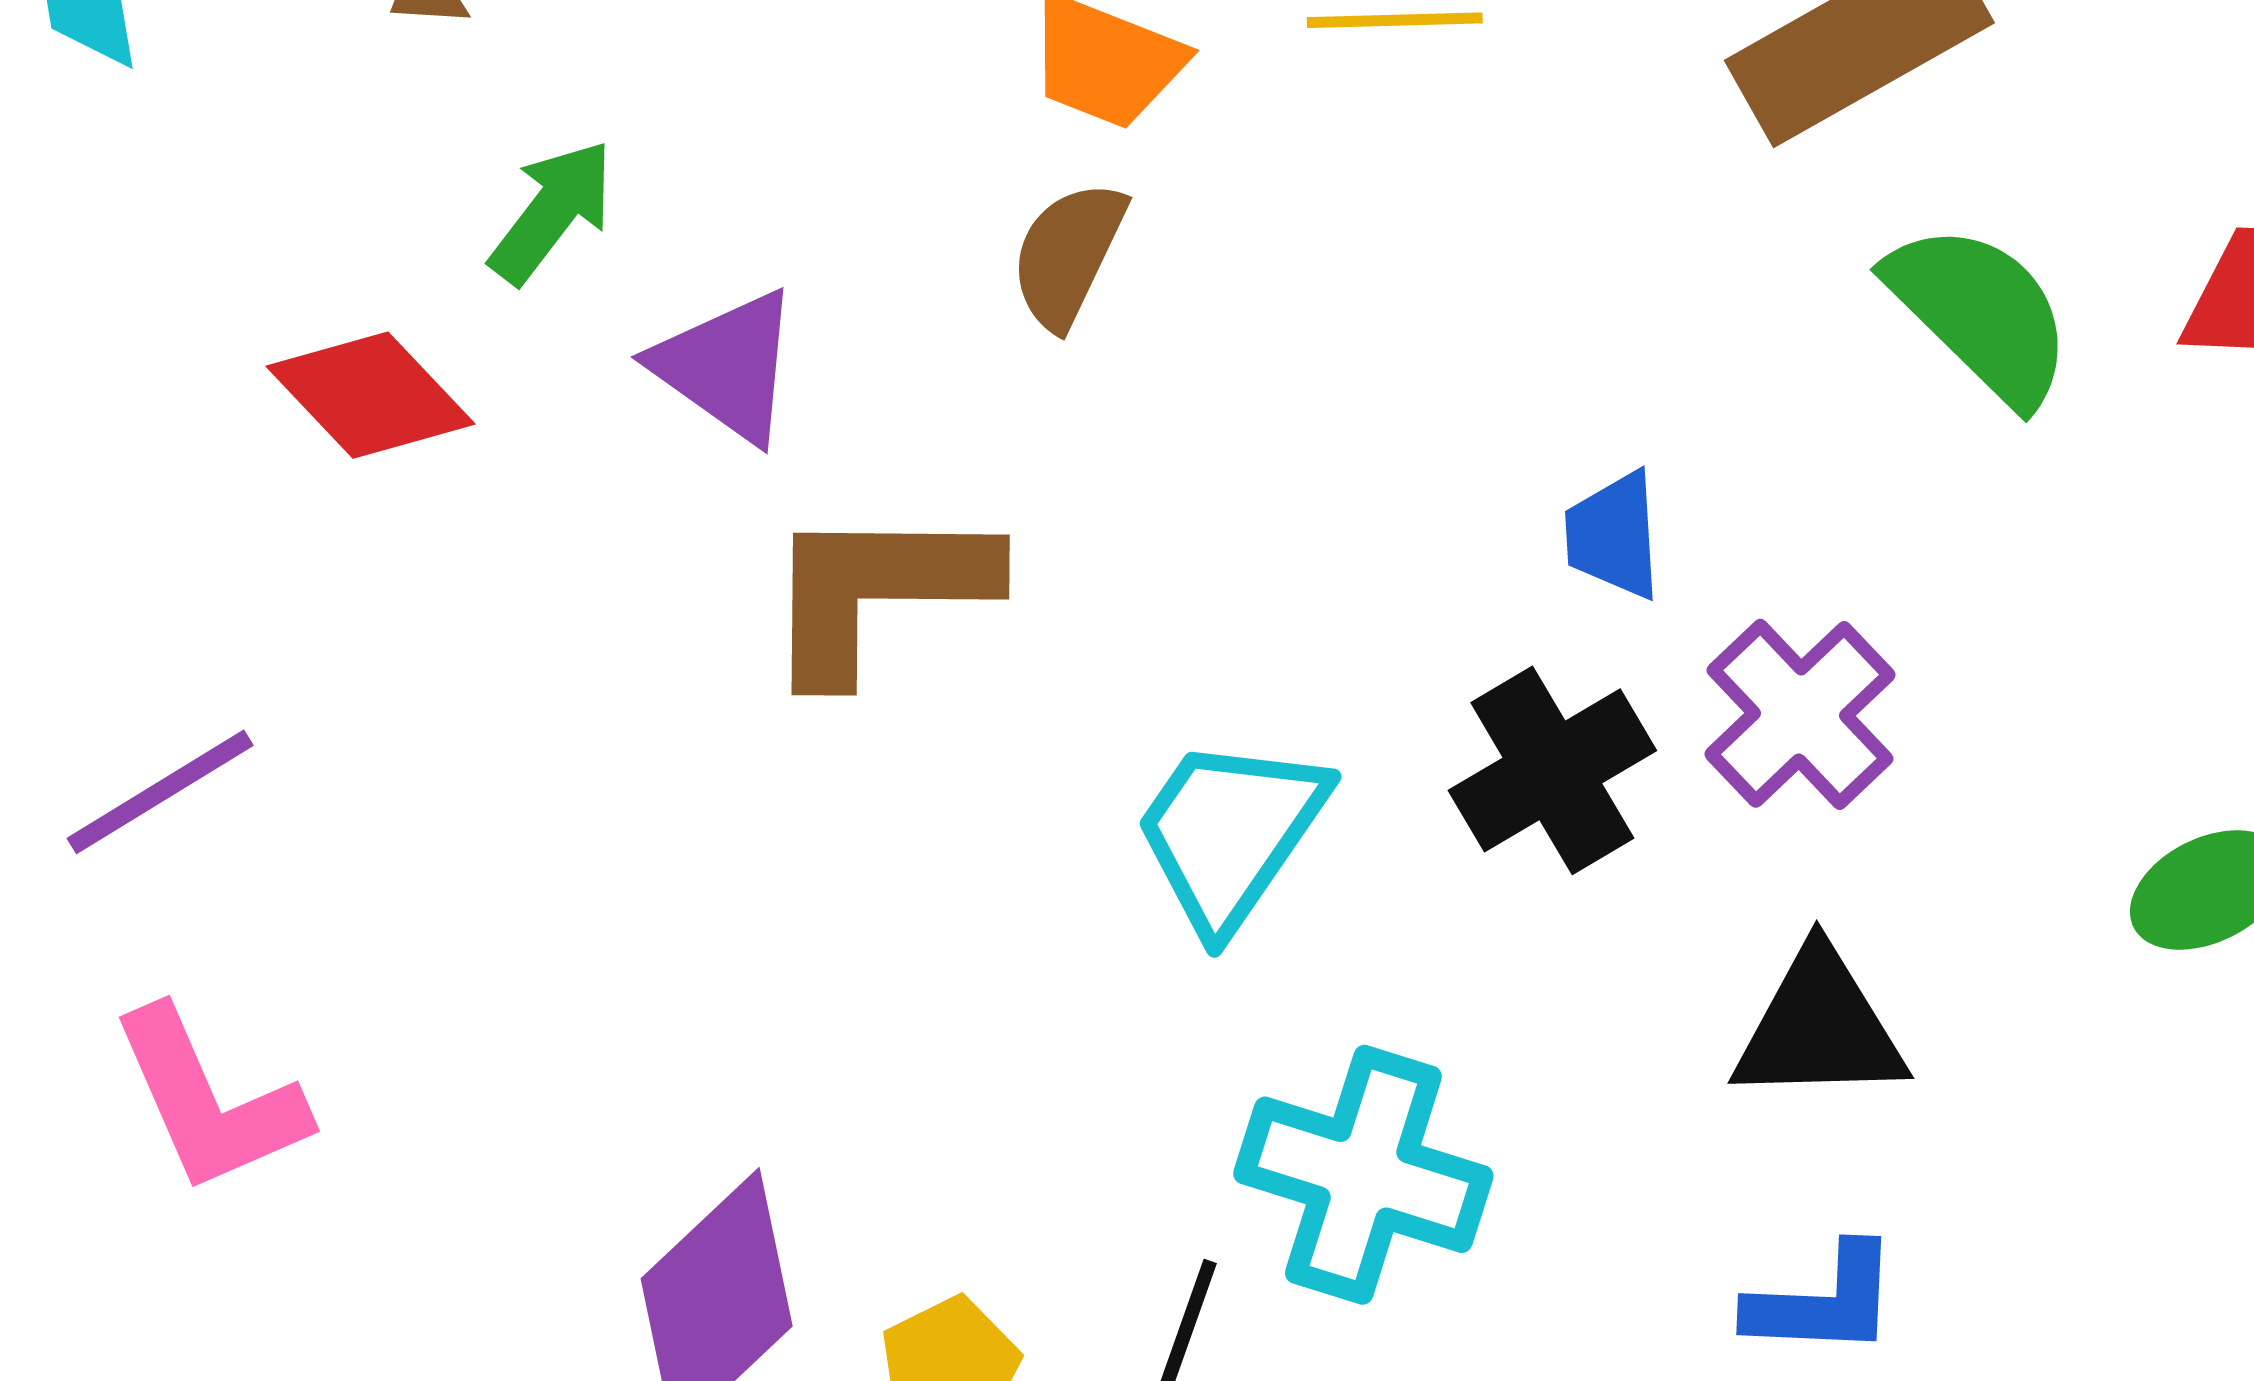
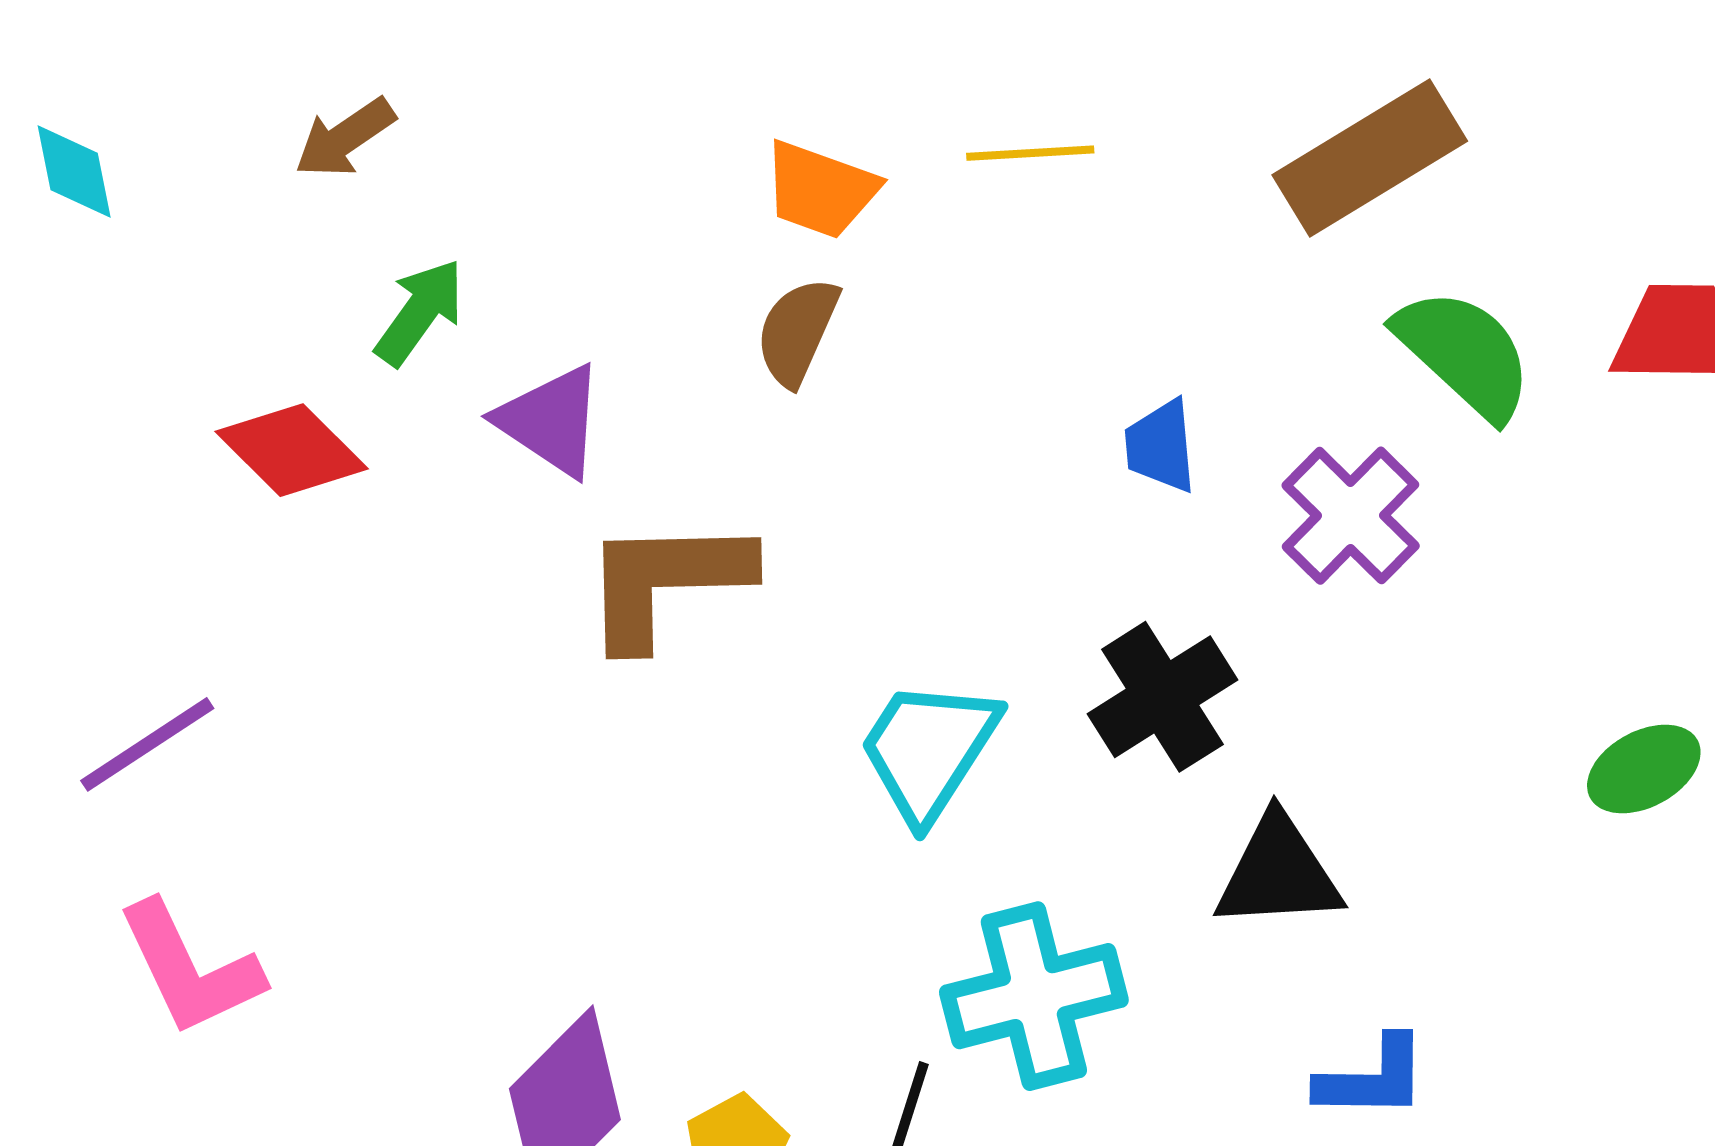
blue trapezoid: (1614, 535) -> (1161, 446), moved
purple cross: (1800, 714) -> (1351, 516), moved
black triangle: (1819, 1027) -> (1278, 873), moved
cyan cross: (1363, 1175) -> (1034, 996), turned -30

